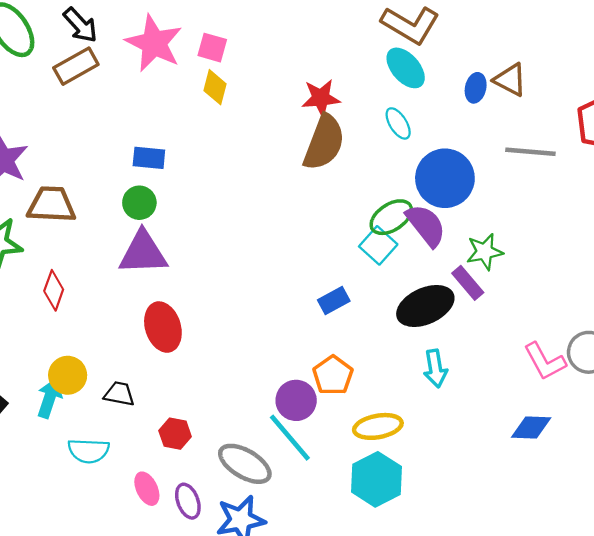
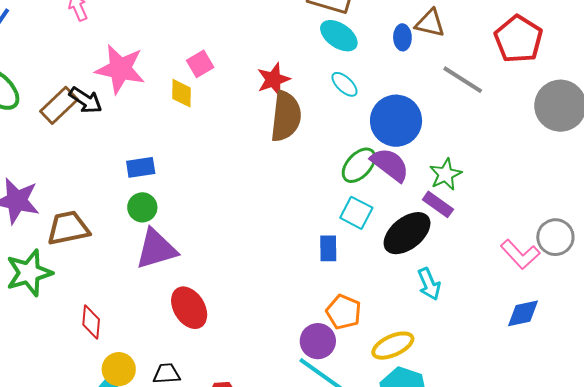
black arrow: (80, 25) -> (86, 100), moved
pink square: (212, 48) -> (200, 64), moved, turned -32
gray line: (530, 152) -> (463, 80), turned 42
cyan square: (378, 245) -> (356, 213), moved
red diamond: (54, 290) -> (91, 322), moved
blue rectangle: (334, 301) -> (328, 248), turned -48

